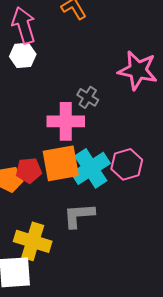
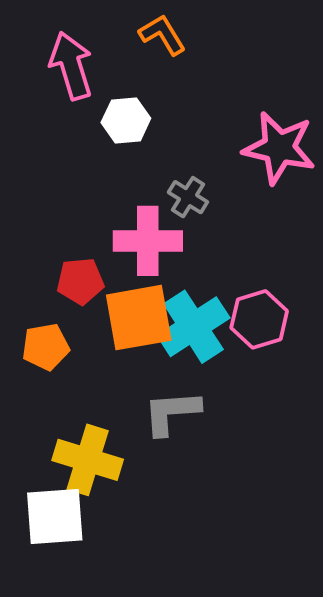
white hexagon: (23, 55) -> (126, 120), moved
red pentagon: (29, 170) -> (80, 281), moved

